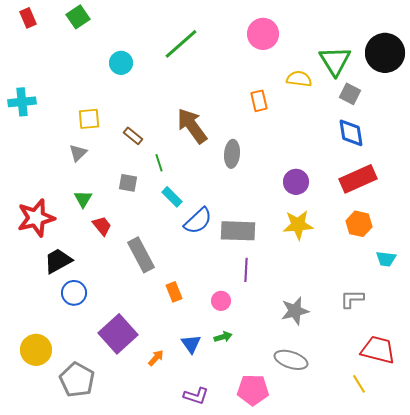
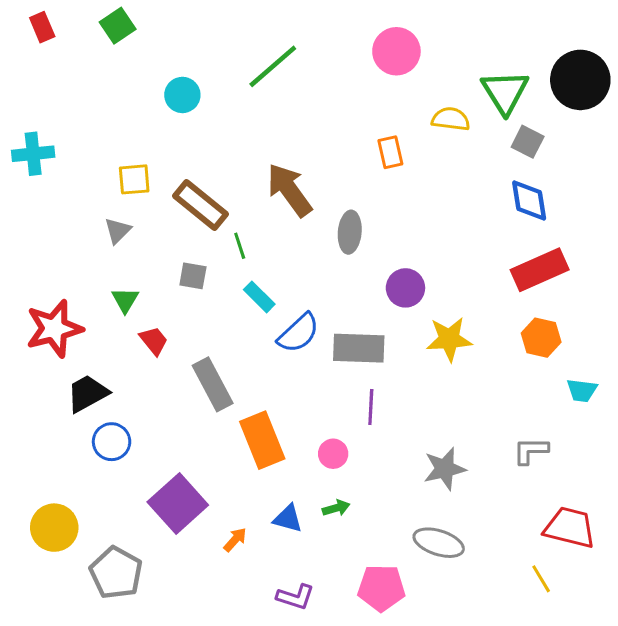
brown rectangle: (133, 136) -> (200, 205), size x1.8
purple circle: (296, 182) -> (405, 288), moved
orange rectangle: (174, 292) -> (262, 440), size x1.8
blue triangle: (191, 344) -> (288, 519), turned -40

